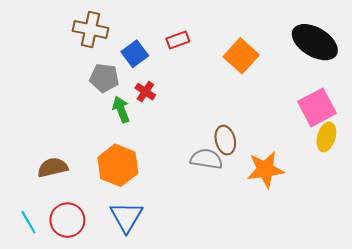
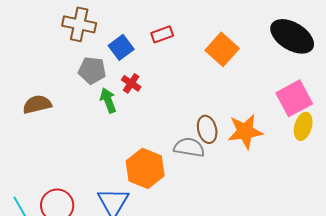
orange hexagon: (118, 165) -> (145, 168), moved
brown semicircle: (53, 167) -> (37, 104), moved
orange star: (265, 170) -> (245, 131), moved

